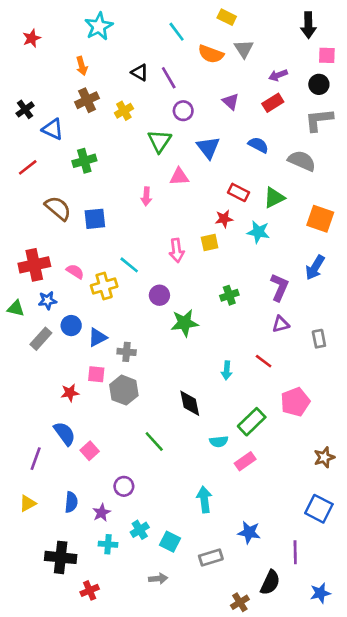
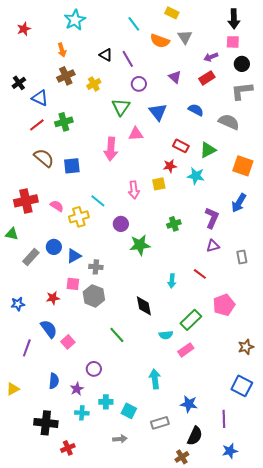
pink square: (327, 55) -> (233, 42), moved
red line: (28, 167) -> (37, 125), moved
pink arrow: (146, 196) -> (111, 149), size x1.6
blue star: (47, 300) -> (18, 304), moved
yellow triangle: (28, 503) -> (13, 389), moved
cyan cross: (140, 530) -> (106, 402), turned 32
black semicircle: (270, 583) -> (195, 436), moved
blue star: (320, 593) -> (230, 451), moved

